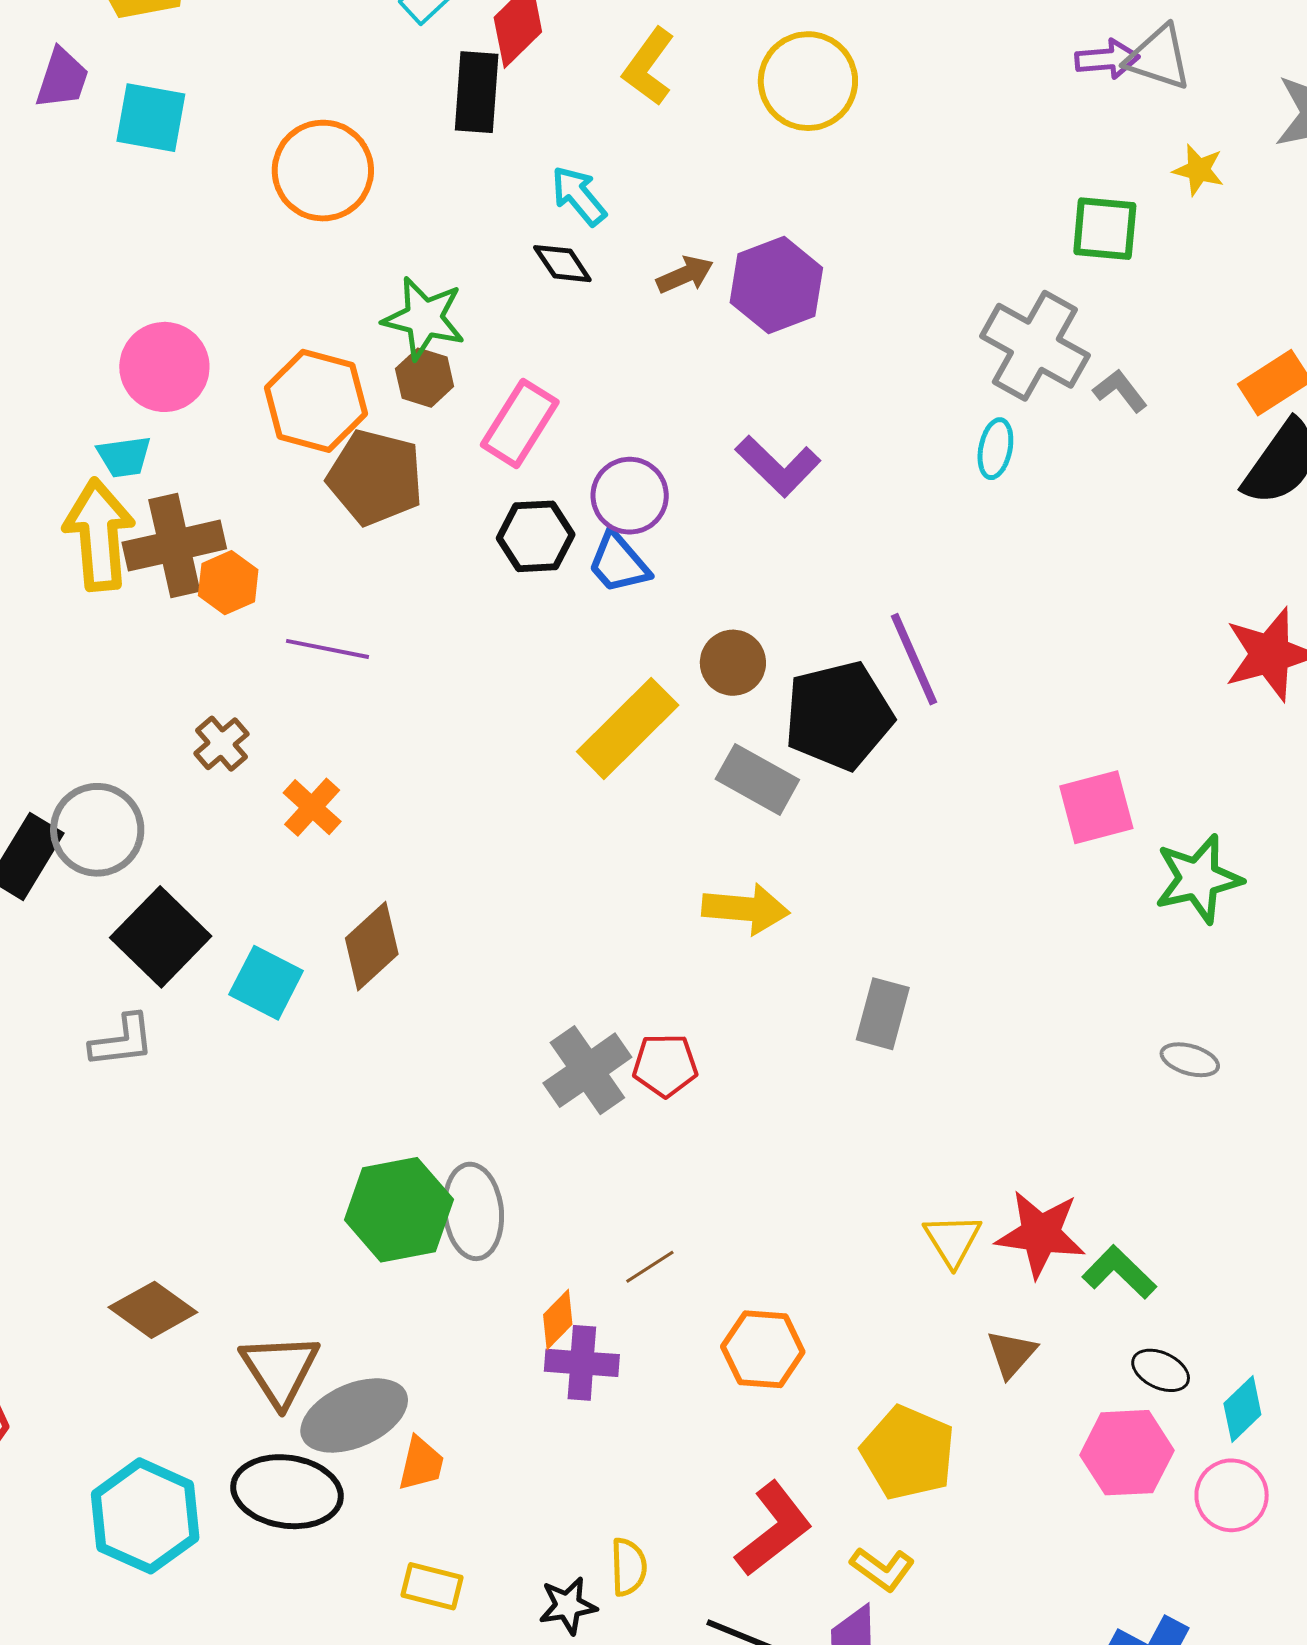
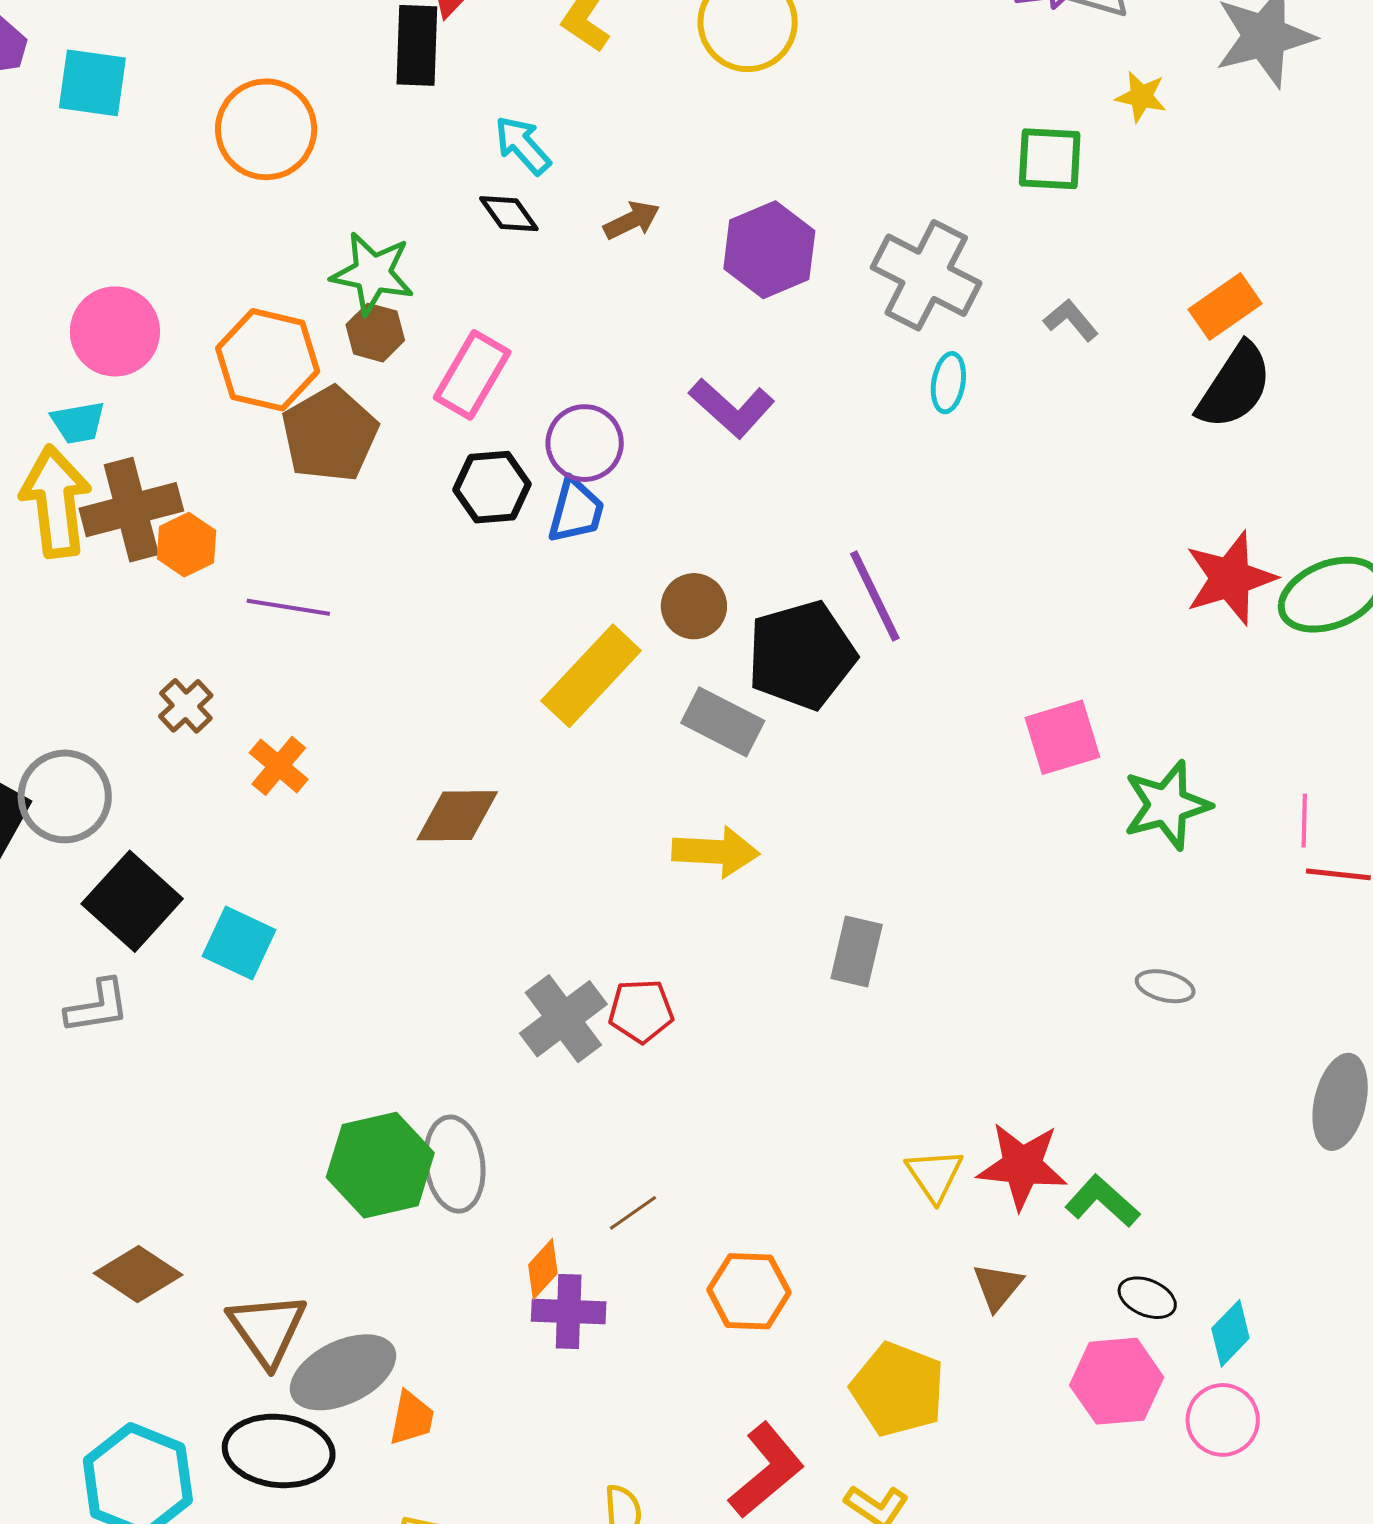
purple hexagon: (776, 285) -> (769, 250), moved
gray cross: (1035, 346) -> (926, 275), moved
brown pentagon: (375, 478) -> (330, 434), turned 30
blue trapezoid: (619, 563) -> (576, 511), turned -122
brown diamond: (372, 946) -> (457, 816), moved, turned 44

